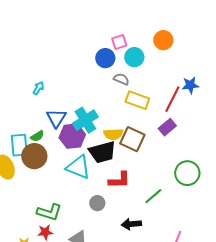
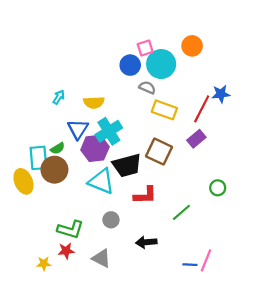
cyan circle: (134, 57) -> (161, 64), size x1.4
yellow semicircle: (113, 134) -> (94, 102), moved
green circle: (187, 173) -> (218, 188), size x0.6
gray circle: (97, 203) -> (111, 220), moved
black arrow: (131, 224) -> (146, 242), moved

